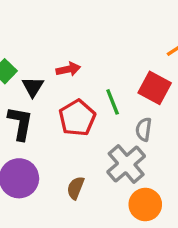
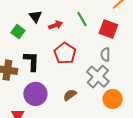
black triangle: (33, 87) -> (35, 16), moved
green line: (113, 102) -> (82, 19), moved
brown semicircle: (76, 188) -> (70, 95), turned 40

